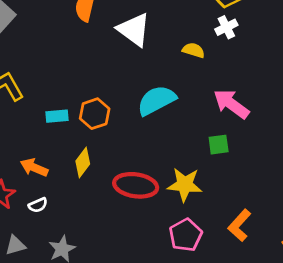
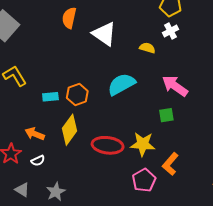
yellow diamond: (83, 163) -> (69, 130), size x1.4
orange L-shape: (239, 225) -> (170, 164), moved
gray triangle: (15, 245) -> (22, 190), turned 49

